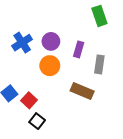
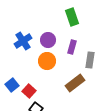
green rectangle: (99, 16) -> (72, 17), moved
brown rectangle: (82, 91) -> (75, 83), turned -60

